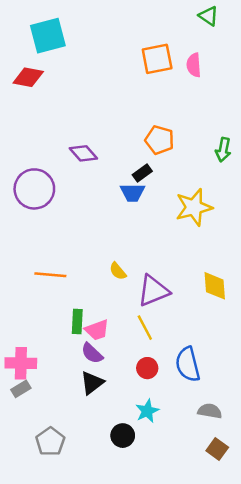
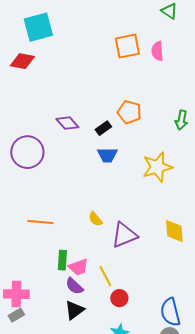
black rectangle: (142, 173) -> (103, 128), moved
yellow line: (145, 328) -> (105, 276), moved
blue semicircle: (188, 364) -> (170, 312), moved

